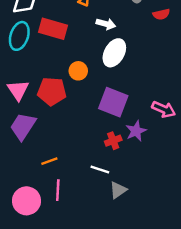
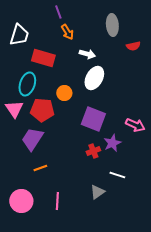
cyan ellipse: (19, 36) -> (27, 84), moved
purple trapezoid: (23, 126) -> (32, 139), moved
white line: (100, 170) -> (117, 175), moved
pink line: (58, 190) -> (57, 201), moved

